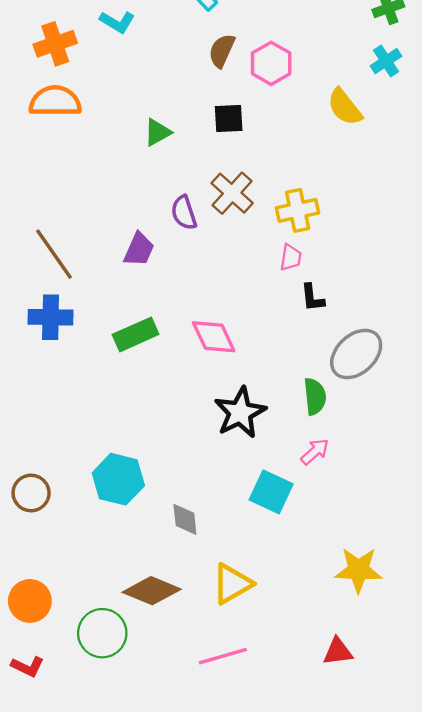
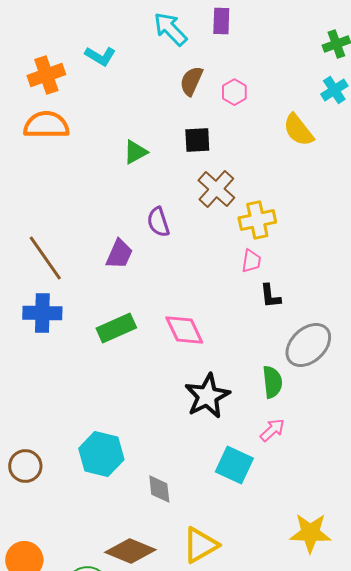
pink hexagon: (271, 63) -> (234, 92), size x0.7
brown cross: (232, 193) -> (216, 189), moved

